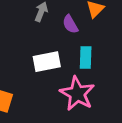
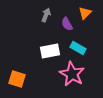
cyan rectangle: (86, 58) -> (78, 48), turned -63

